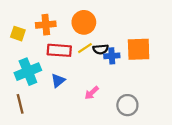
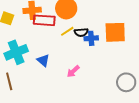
red rectangle: (59, 50) -> (44, 20), moved
blue triangle: (58, 80) -> (43, 60), turned -40
gray circle: (127, 105) -> (126, 82), moved

